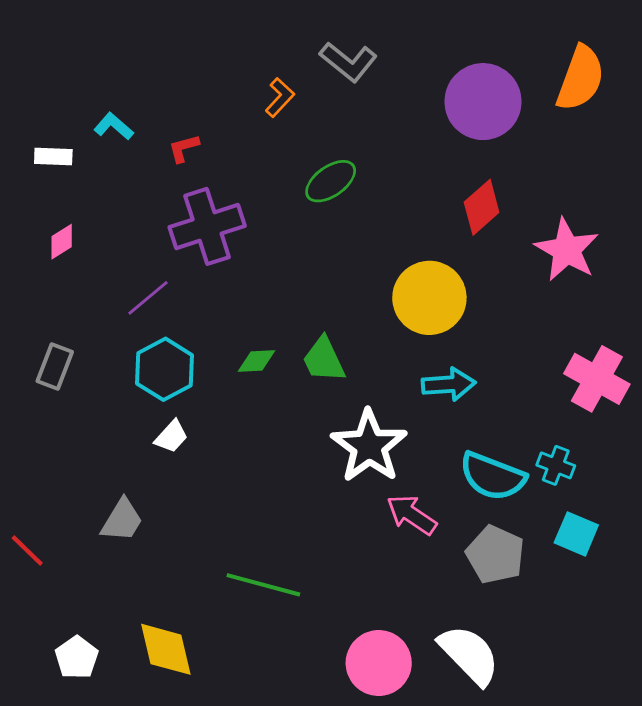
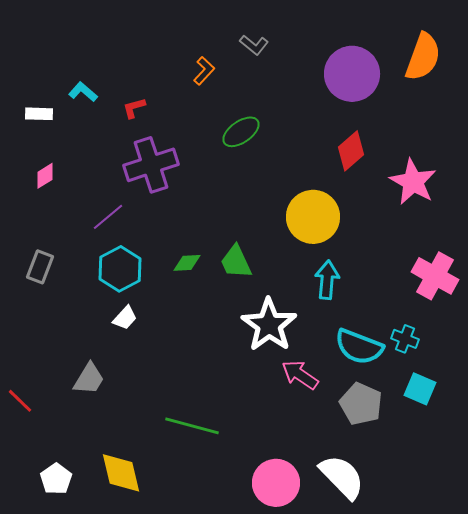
gray L-shape: (348, 62) -> (254, 45), size x0.7
cyan arrow: (449, 384) -> (327, 280), turned -81

